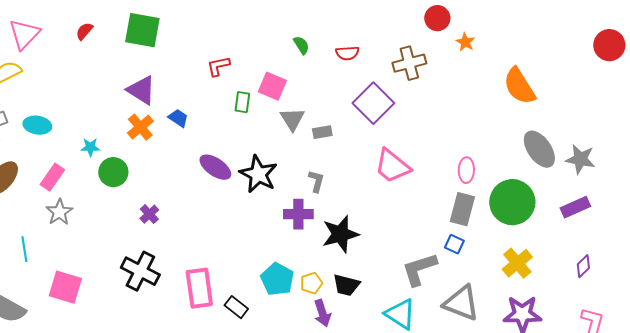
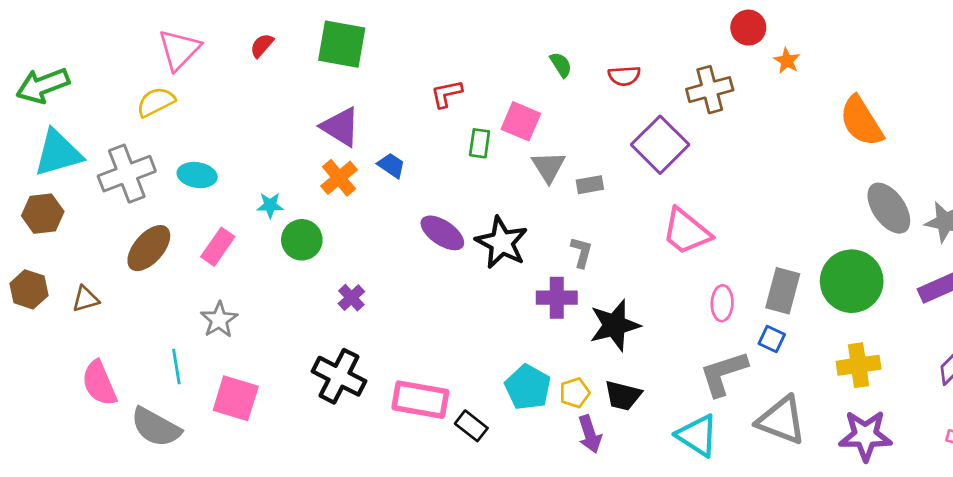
pink ellipse: (466, 170) -> (722, 303), moved
gray star: (59, 212) -> (219, 320), moved
cyan line: (24, 249) -> (176, 367), moved
yellow cross: (517, 263) -> (859, 365), turned 32
pink rectangle: (199, 288) -> (420, 400), turned -72

